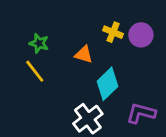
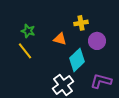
yellow cross: (113, 32) -> (81, 23), turned -32
purple circle: (141, 35) -> (97, 41), moved

